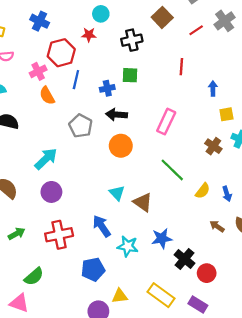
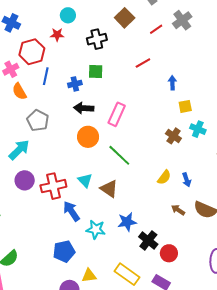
red line: (181, 67) -> (143, 63), turned 56
pink rectangle: (166, 122) -> (117, 114), moved
gray pentagon: (81, 126) -> (38, 120), moved
green line: (172, 170) -> (119, 155), moved
red cross: (59, 235) -> (53, 186), moved

